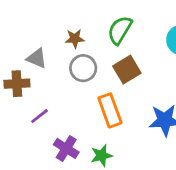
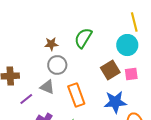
gray triangle: (37, 58) -> (47, 87), moved
brown square: (127, 70) -> (110, 70), moved

